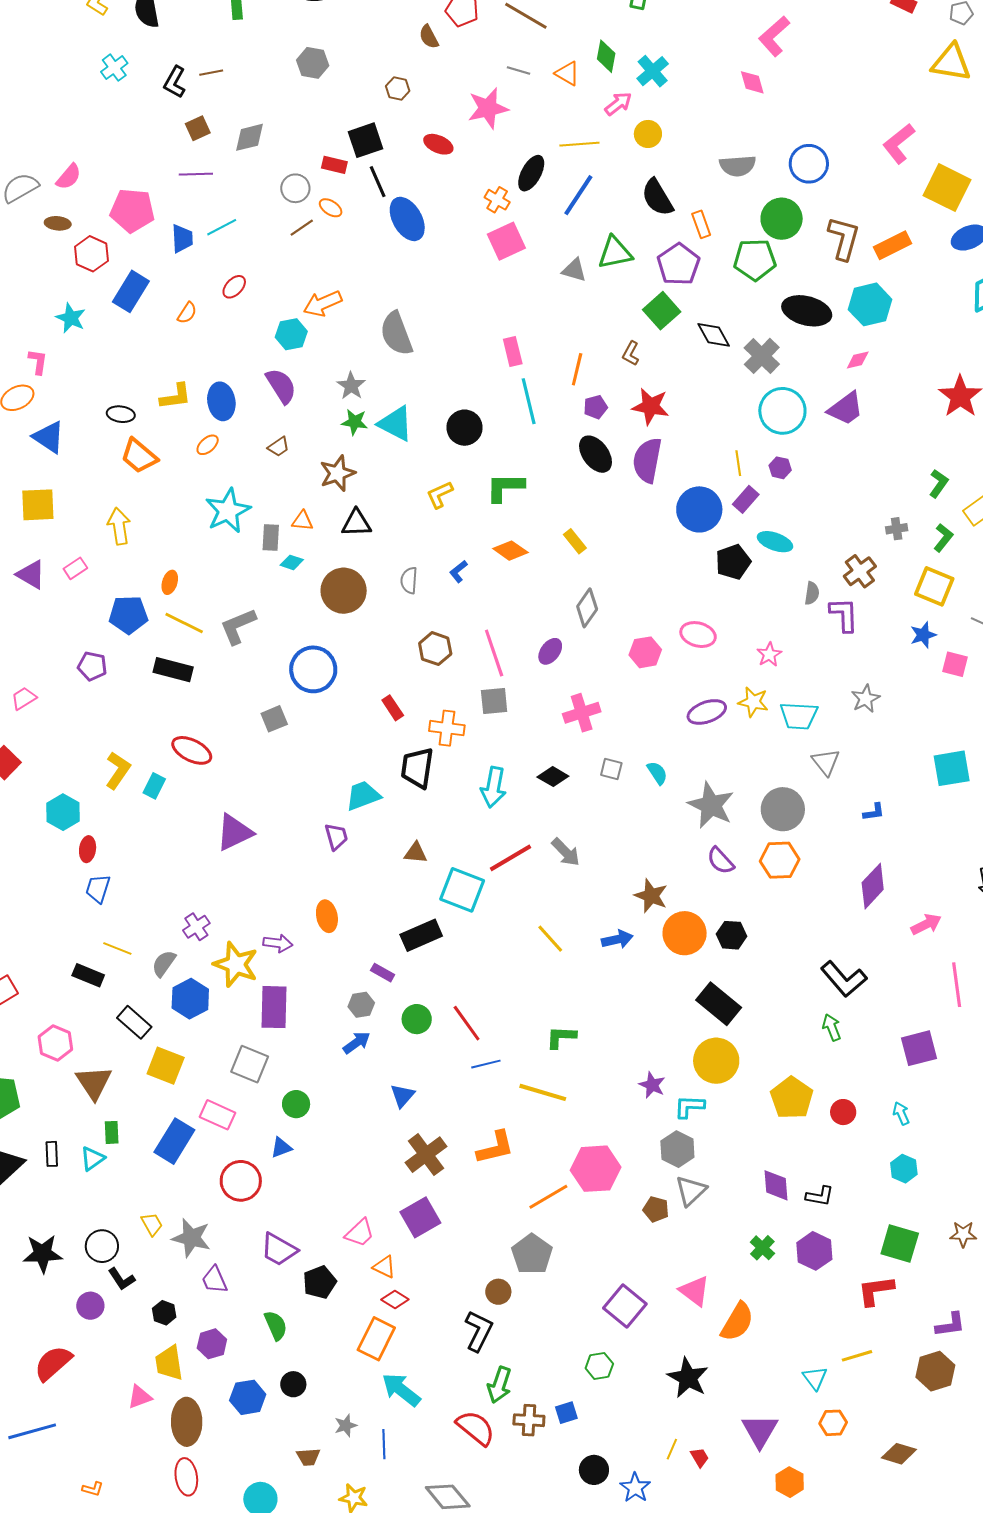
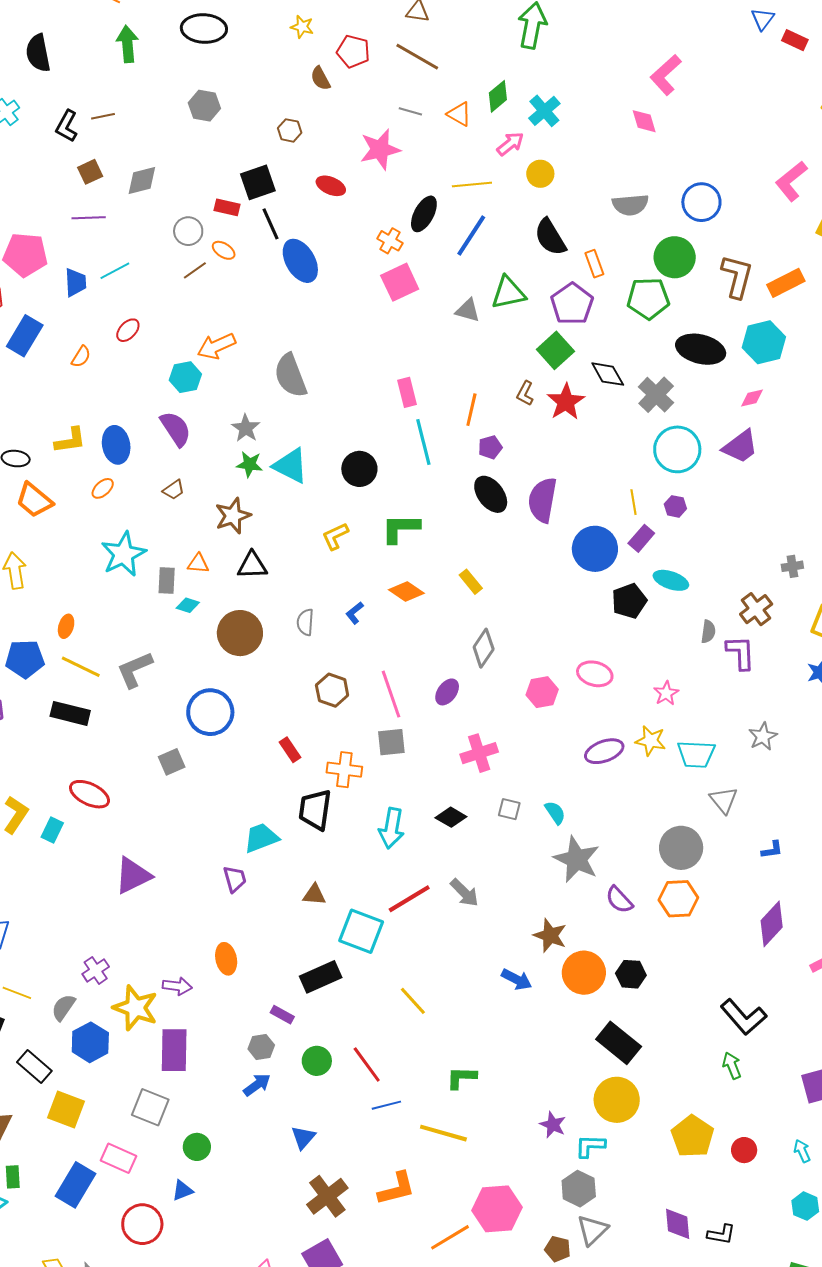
green diamond: (606, 56) -> (498, 96), turned 40
red star: (651, 406) -> (566, 402), moved, turned 30
gray star: (711, 805) -> (577, 859), moved
yellow line: (550, 939) -> (413, 1001), moved
blue arrow: (617, 939) -> (517, 979), turned 40

